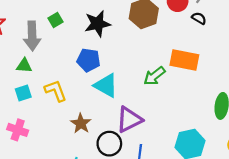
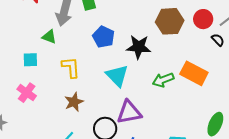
black star: (98, 24) -> (139, 47), moved
blue pentagon: (88, 60) -> (103, 37), moved
cyan square: (23, 93) -> (30, 60), moved
brown star: (81, 123) -> (74, 102), moved

